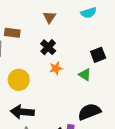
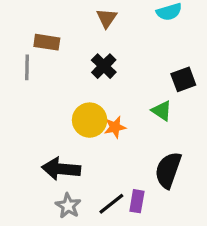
orange star: (56, 68) -> (115, 127), moved
yellow circle: (19, 80) -> (90, 120), moved
black semicircle: (89, 112) -> (168, 170), turned -50

